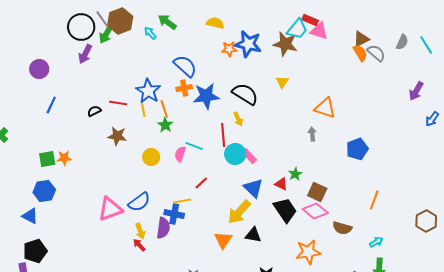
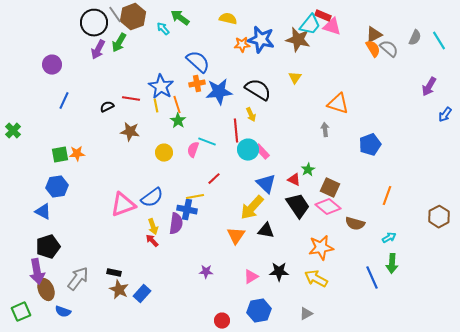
green arrow: (106, 34) -> (119, 43), moved

